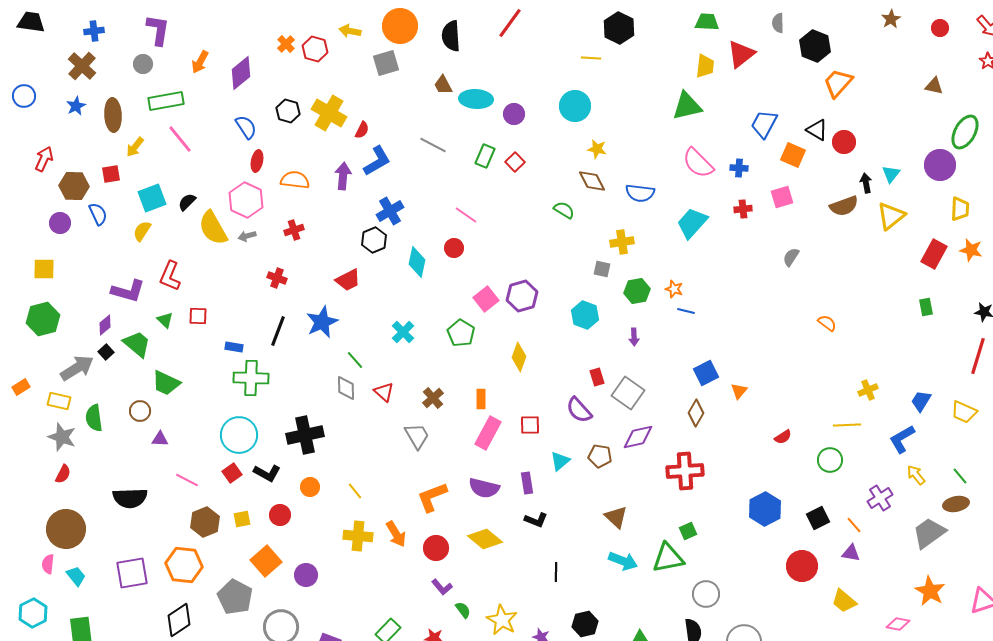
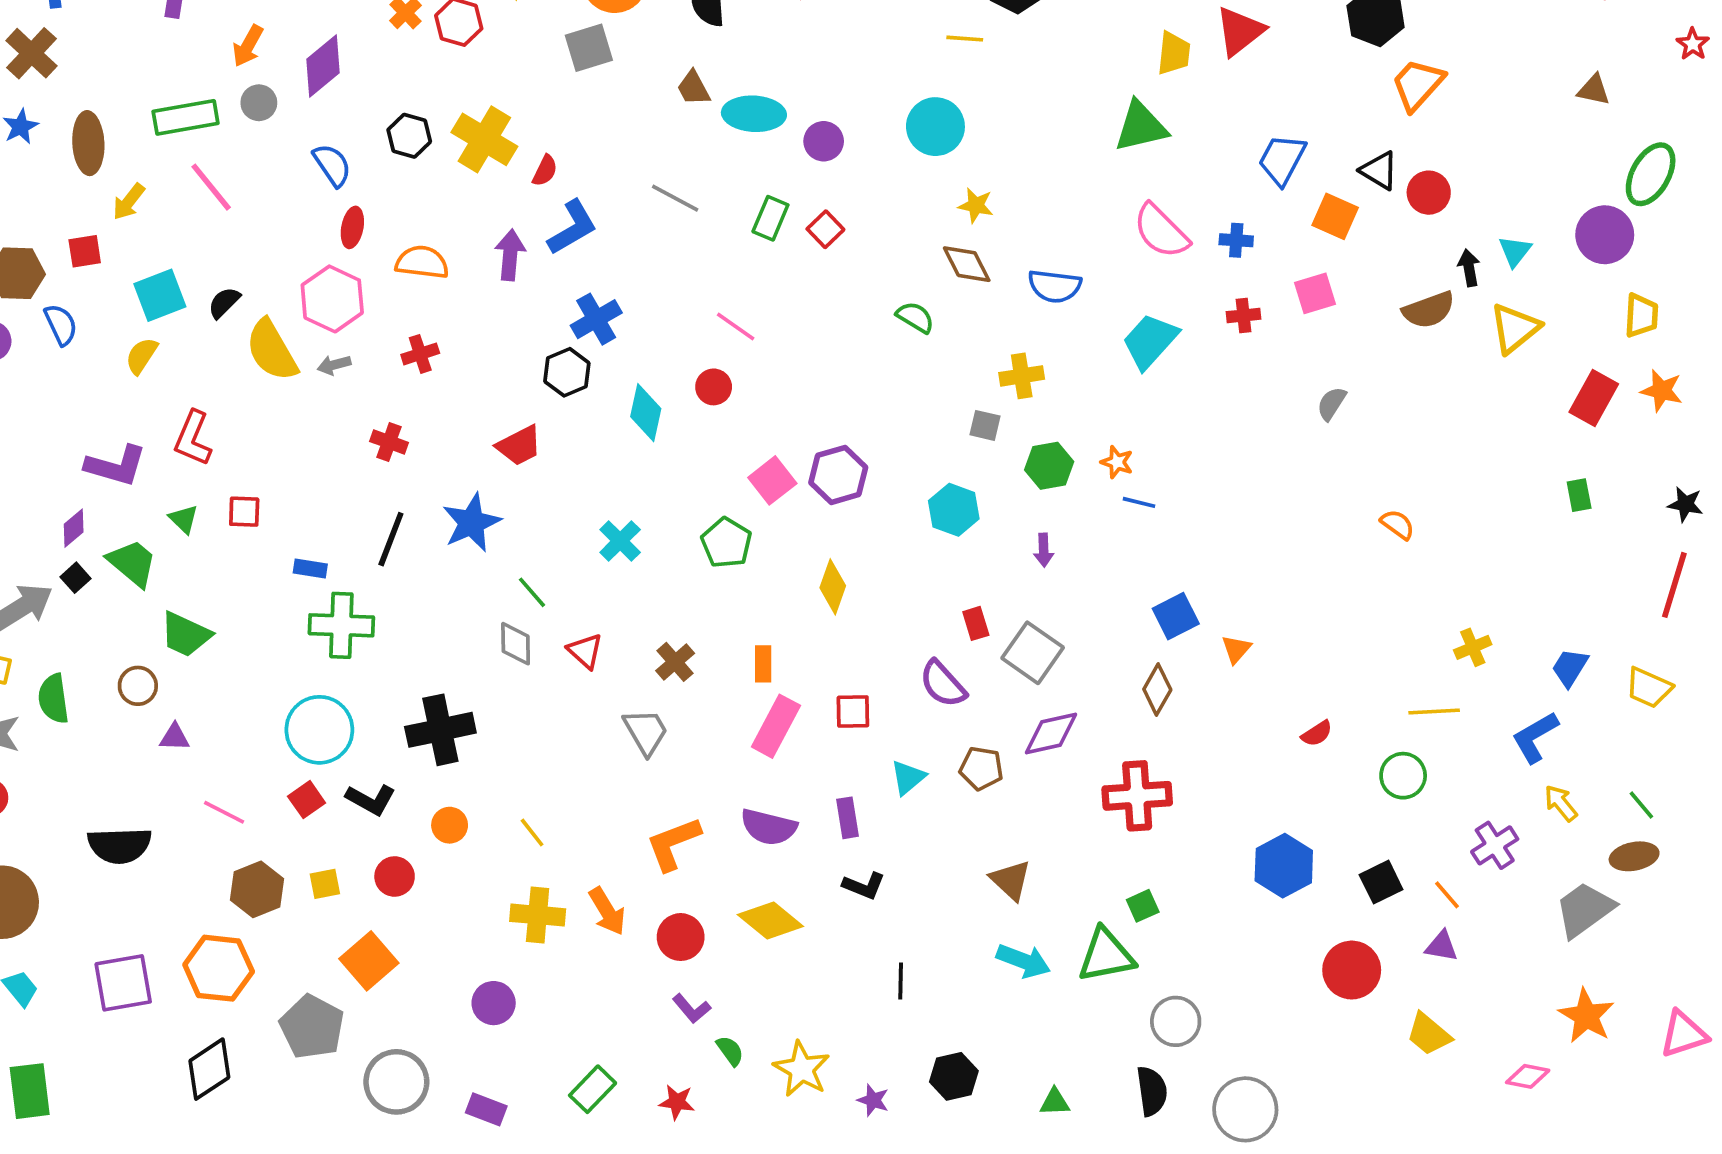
gray circle: (143, 64) -> (259, 103), moved
purple circle: (306, 575) -> (494, 1003), moved

